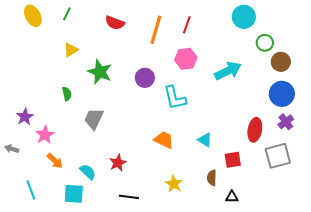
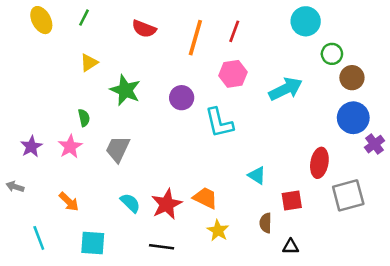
purple cross: (286, 122) -> (375, 144), moved
pink star: (45, 135) -> (70, 147), moved
orange trapezoid: (164, 140) -> (205, 198), moved
red star: (118, 163) -> (167, 204), moved, size x1.4
cyan semicircle: (88, 172) -> (130, 203), moved

